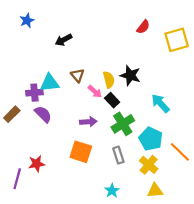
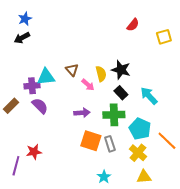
black arrow: (64, 40) -> (22, 38), moved
yellow square: (177, 40) -> (164, 37), size x0.7
black rectangle: (112, 100) -> (121, 93), moved
green cross: (123, 124) -> (114, 115), turned 30
orange square: (81, 152) -> (91, 141), moved

